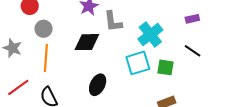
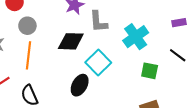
cyan square: (138, 63) -> (98, 63), moved, turned -30

